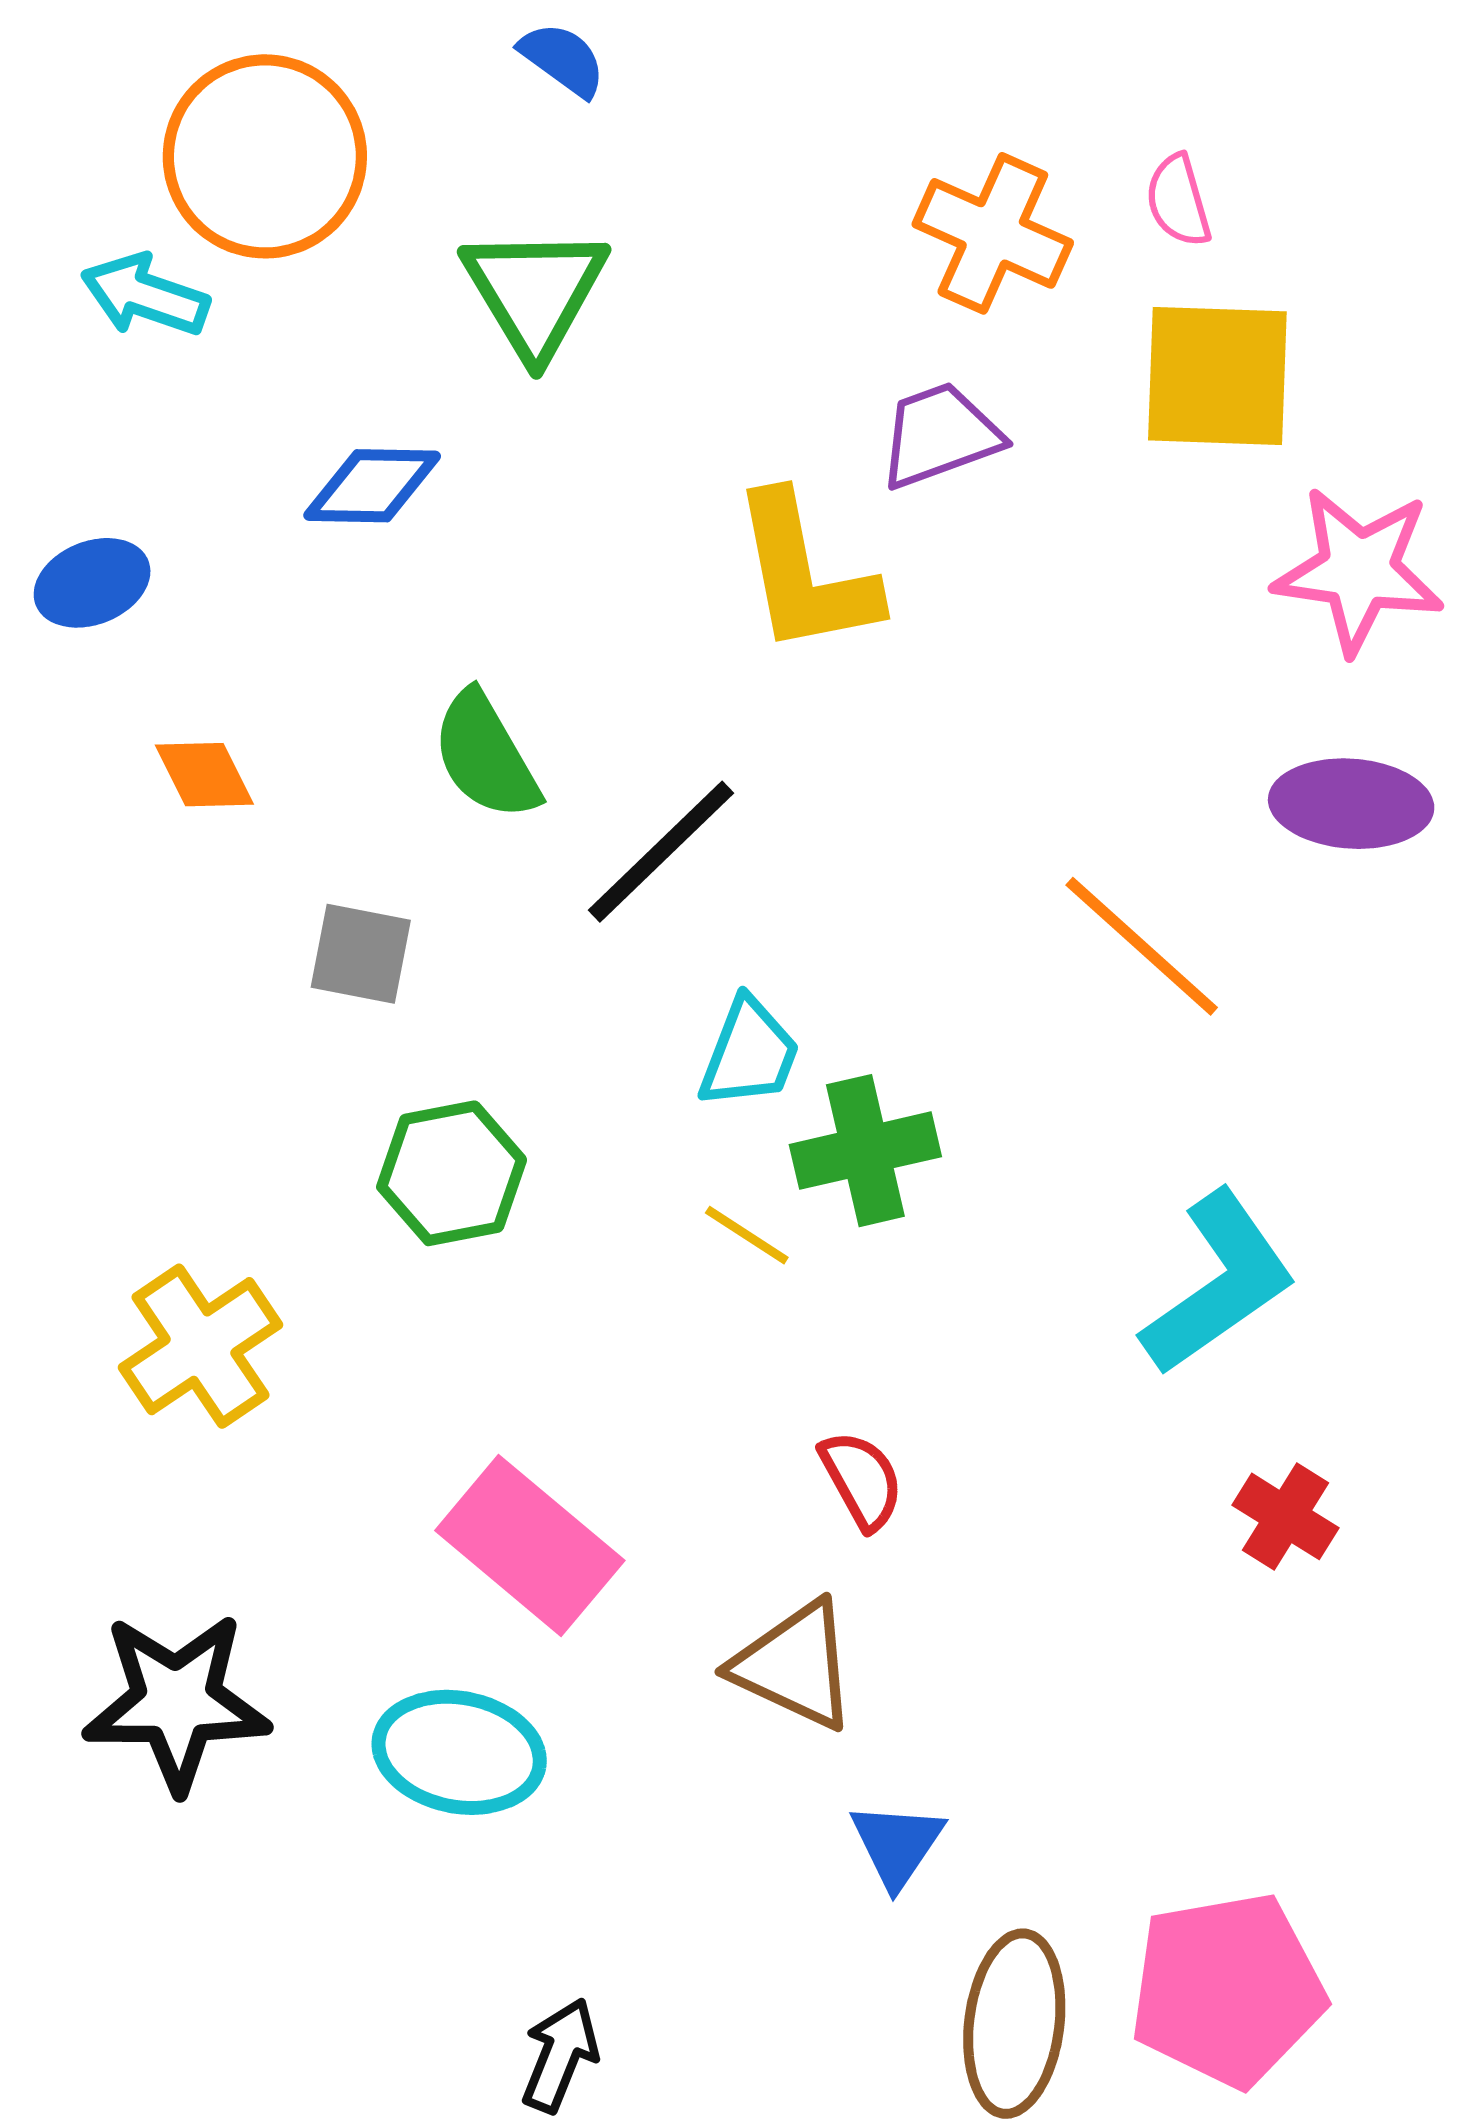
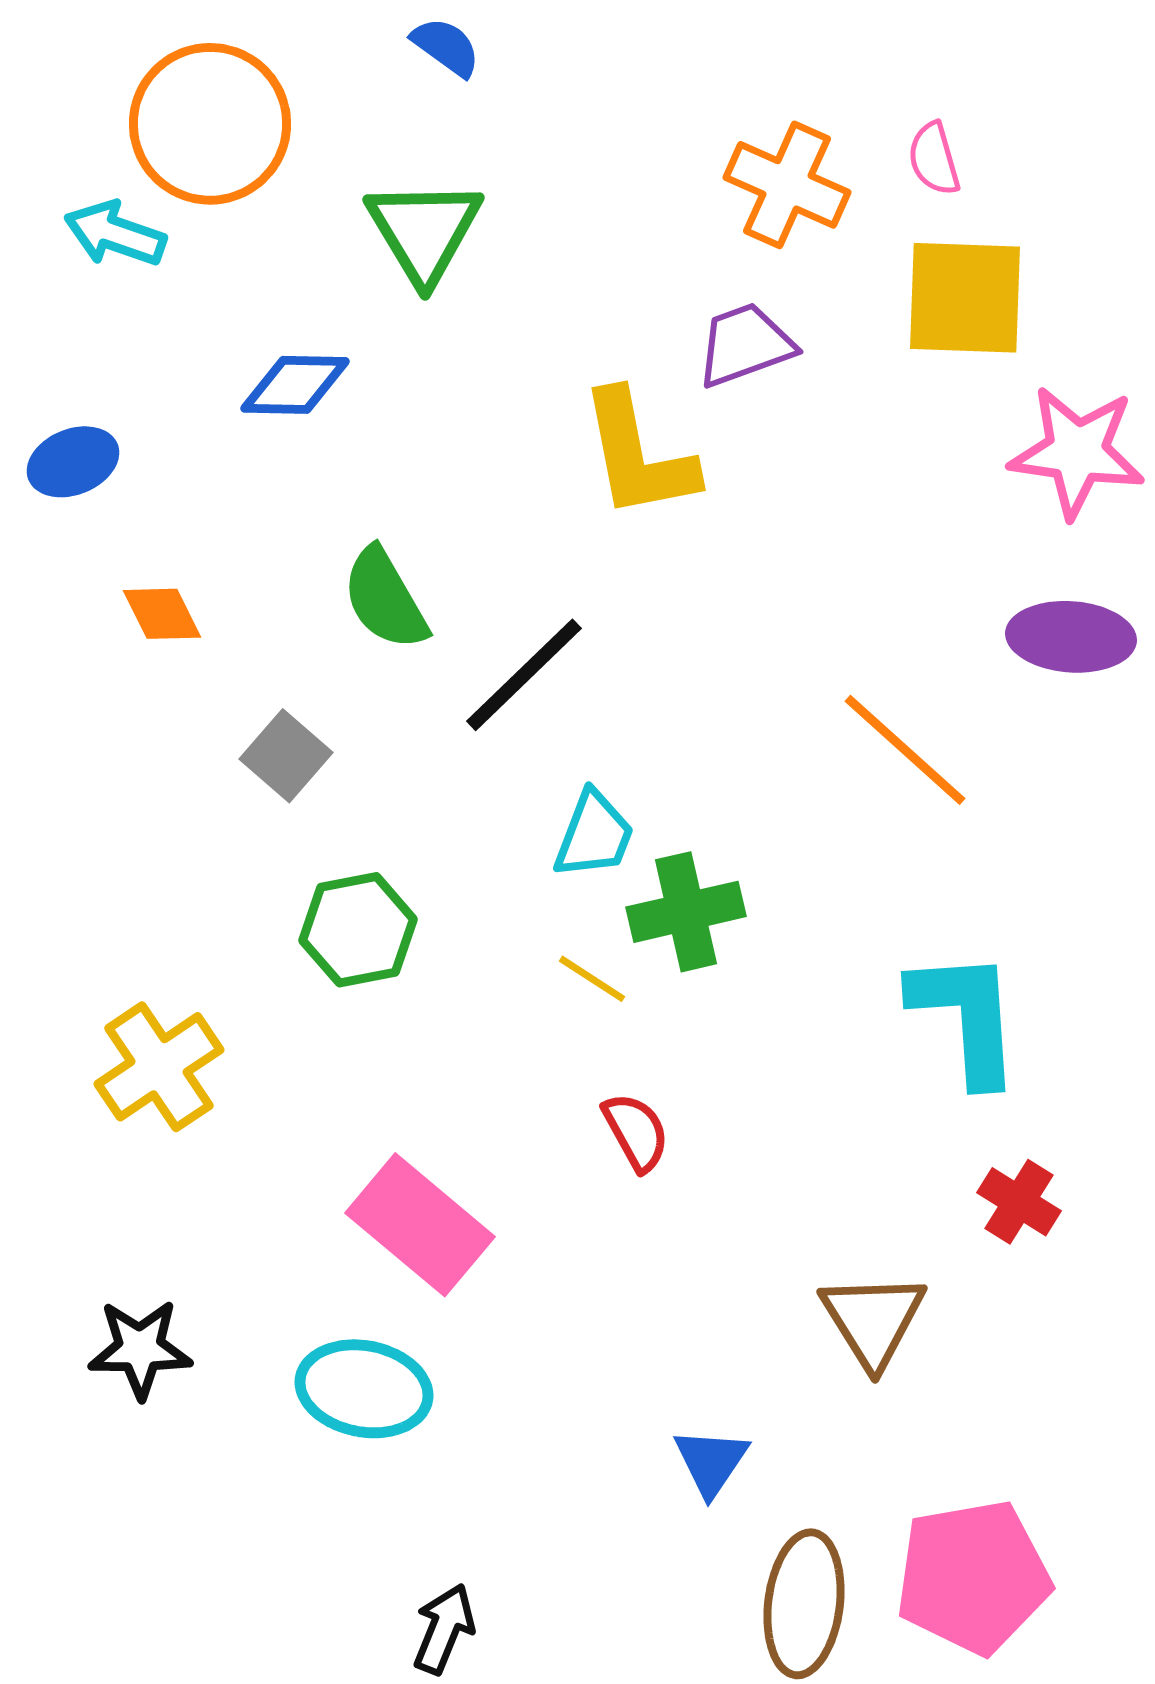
gray square: (361, 954) -> (286, 756), turned 30
cyan L-shape: (1219, 1283) -> (966, 1017), turned -59
red semicircle: (862, 1480) -> (636, 1132), moved
brown triangle: (795, 1665) -> (873, 1320), moved, turned 33
black star: (177, 1702) -> (140, 1349), size x0.7

